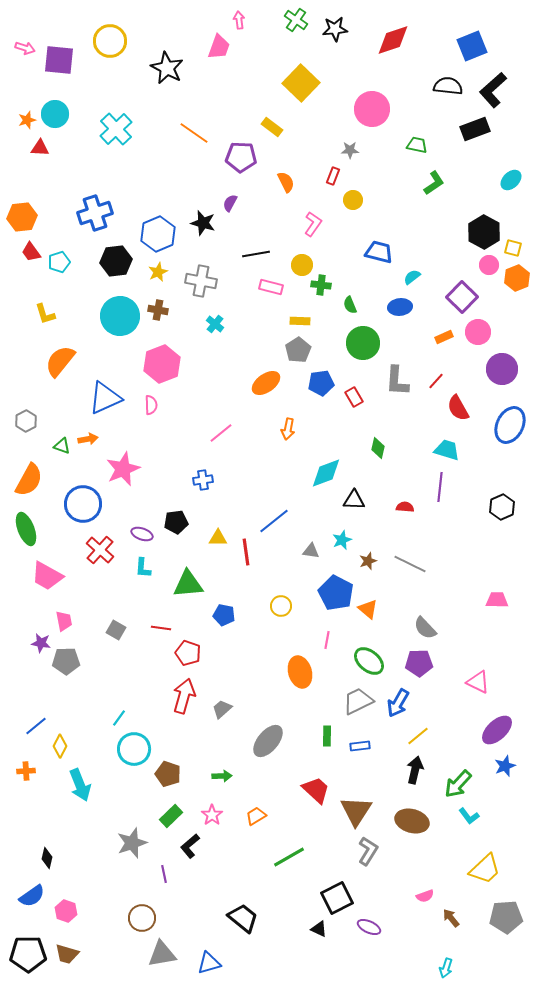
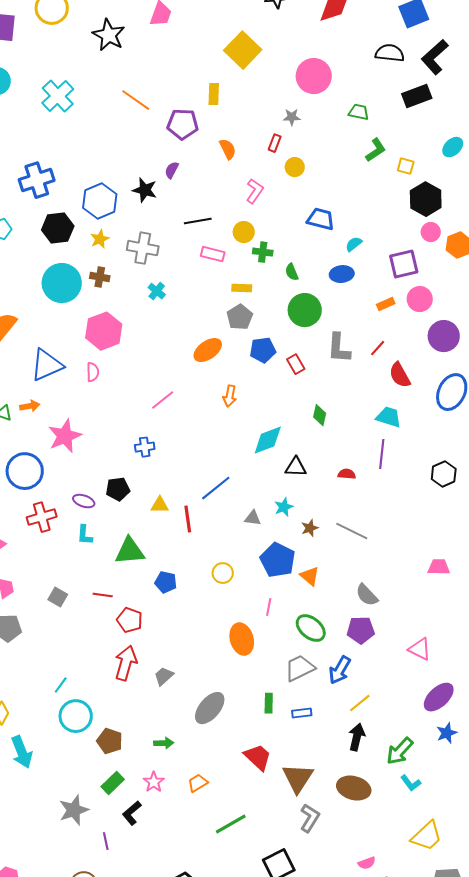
yellow rectangle: (272, 127) -> (214, 94), turned 55
yellow square: (513, 248) -> (406, 166), moved
purple square: (462, 297) -> (404, 264), turned 32
red cross: (100, 550) -> (42, 517), turned 32

